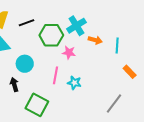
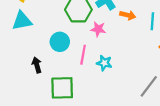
cyan circle: (25, 64) -> (60, 42), moved
green square: (37, 105) -> (62, 88), turned -30

